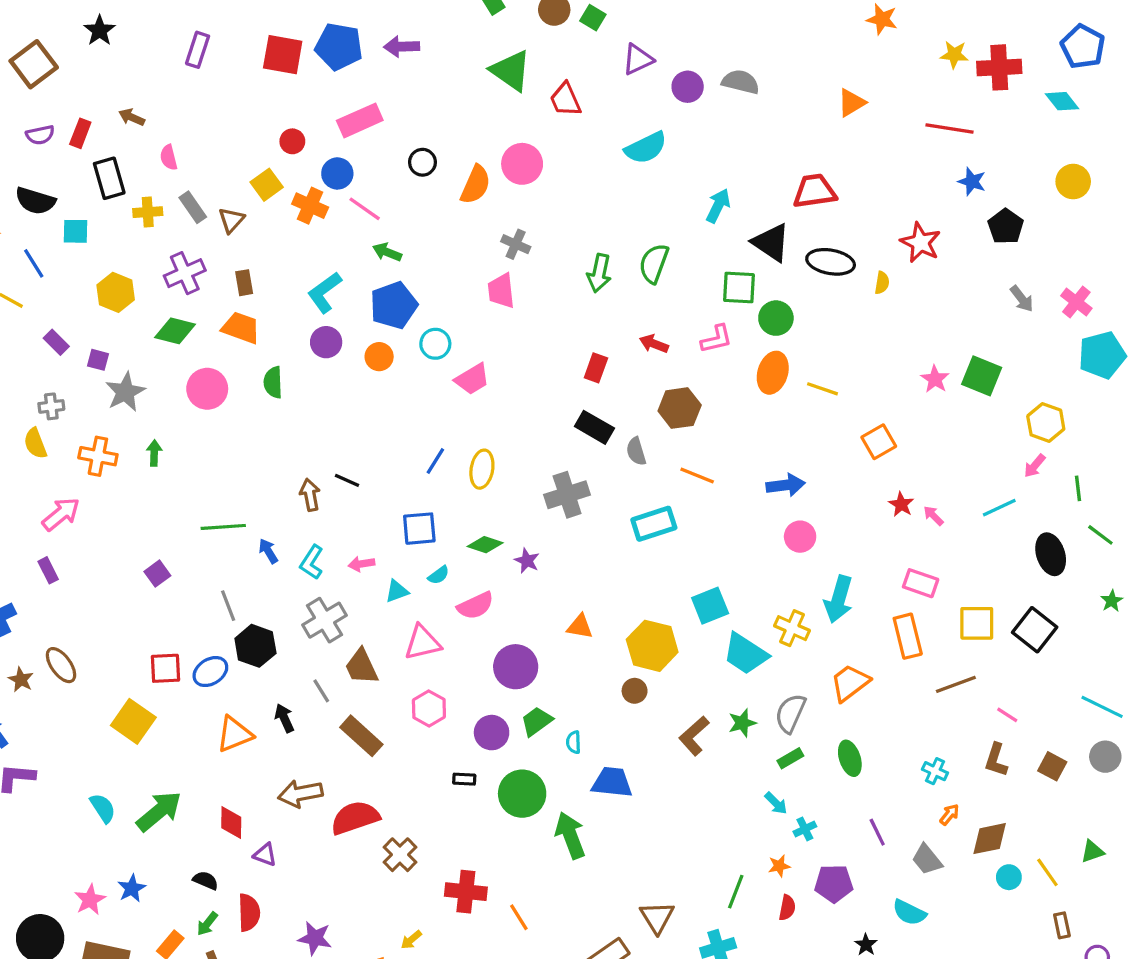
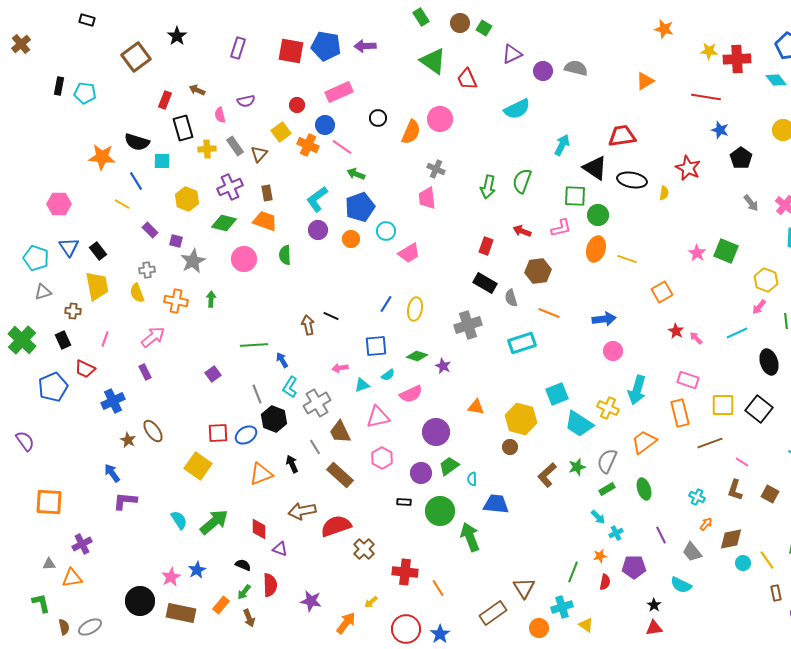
purple semicircle: (40, 135) -> (246, 101), moved
cyan L-shape: (312, 562) -> (290, 387), moved

